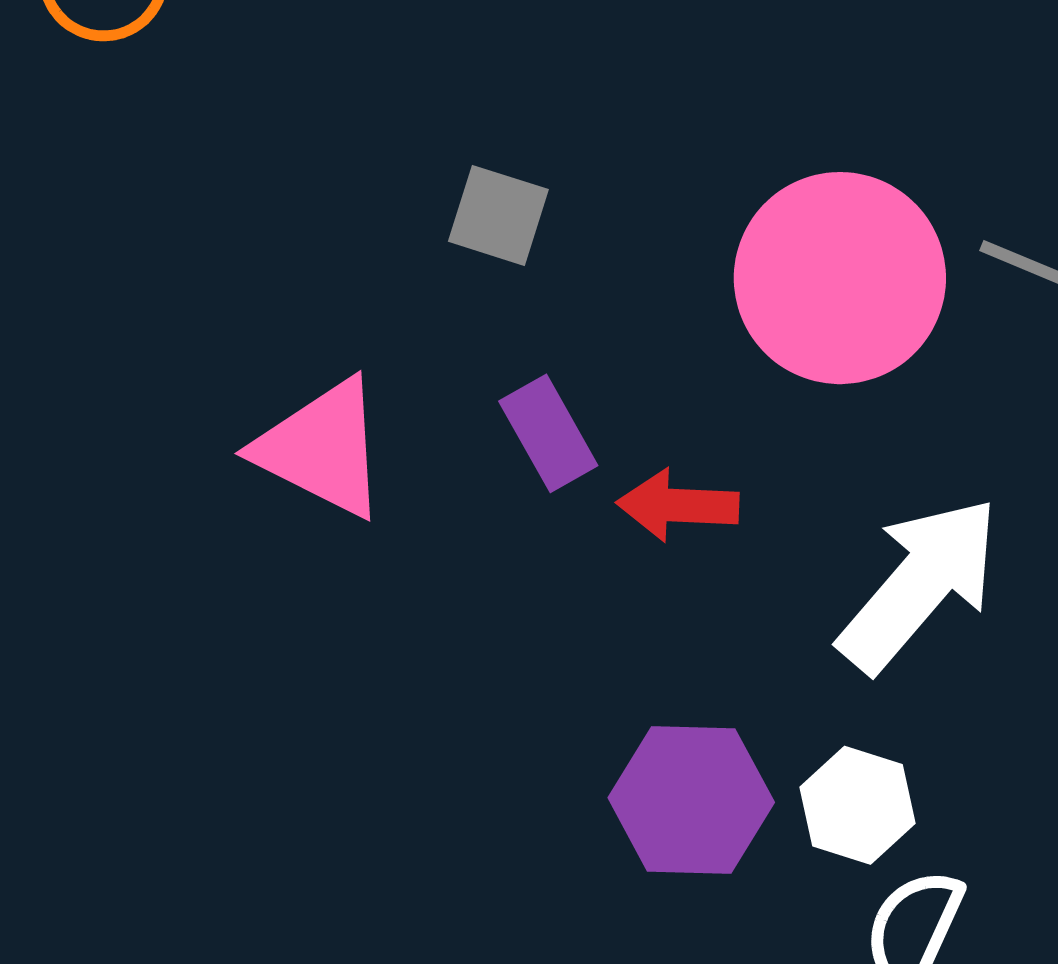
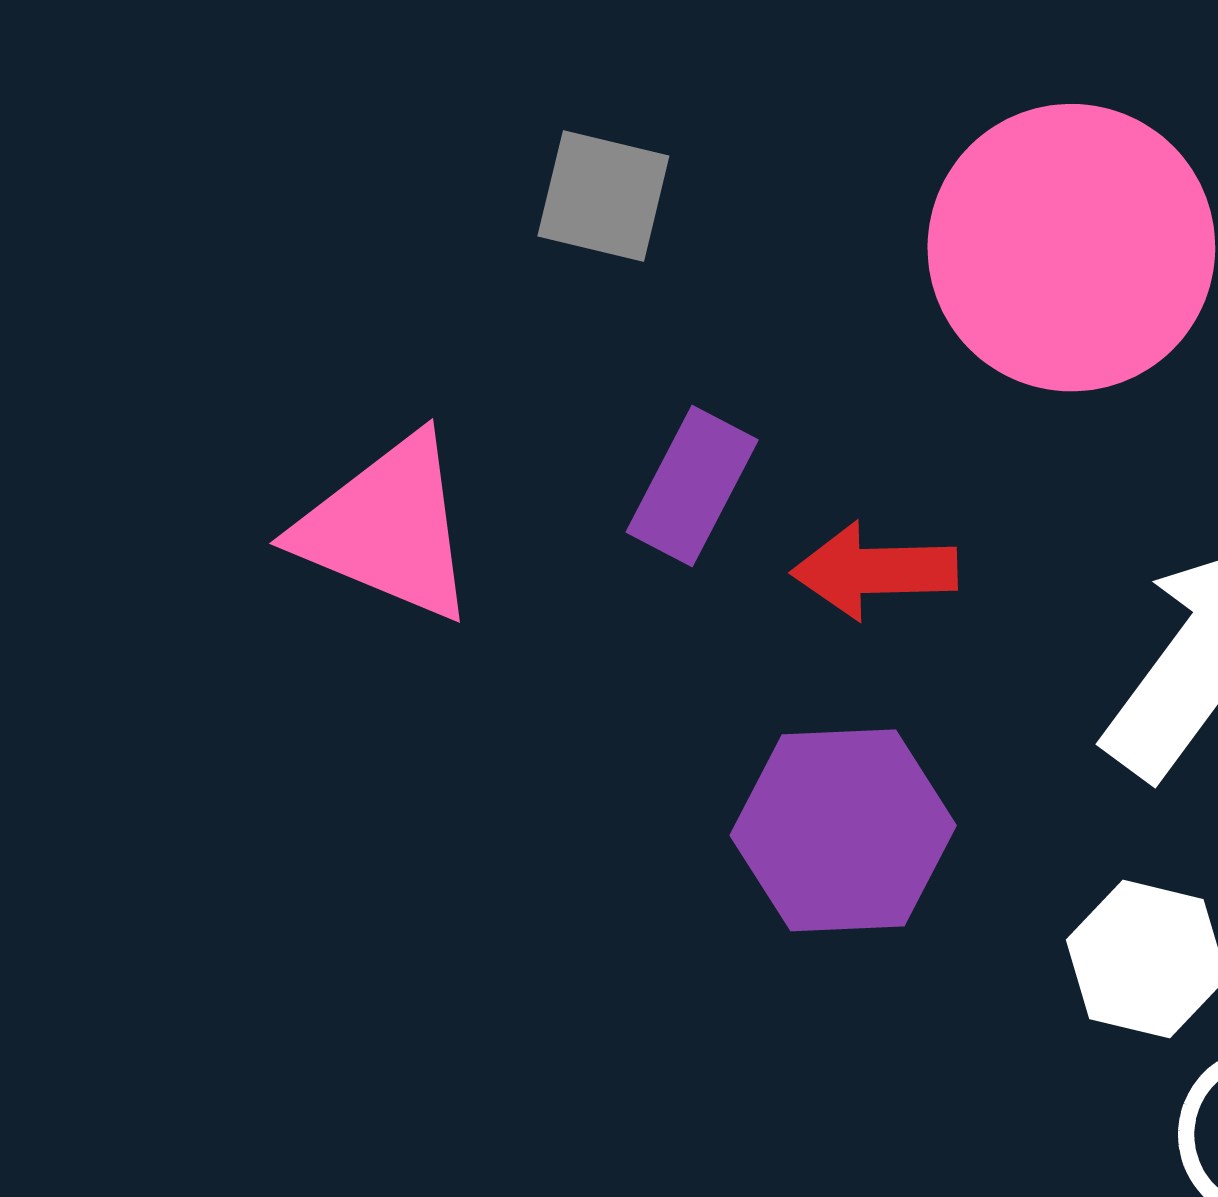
purple rectangle: (548, 433) -> (692, 486), turned 61
purple hexagon: (691, 800) -> (843, 830), moved

